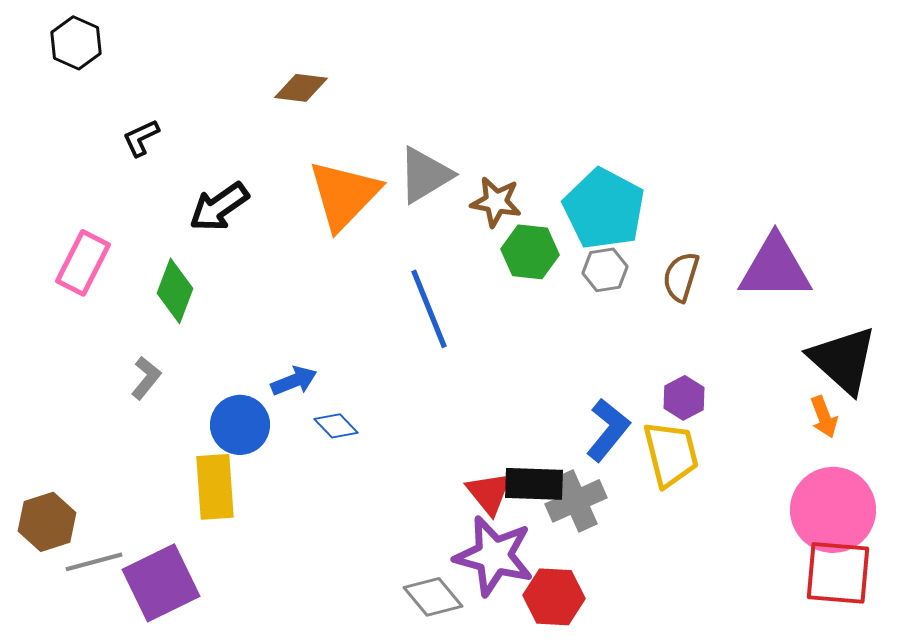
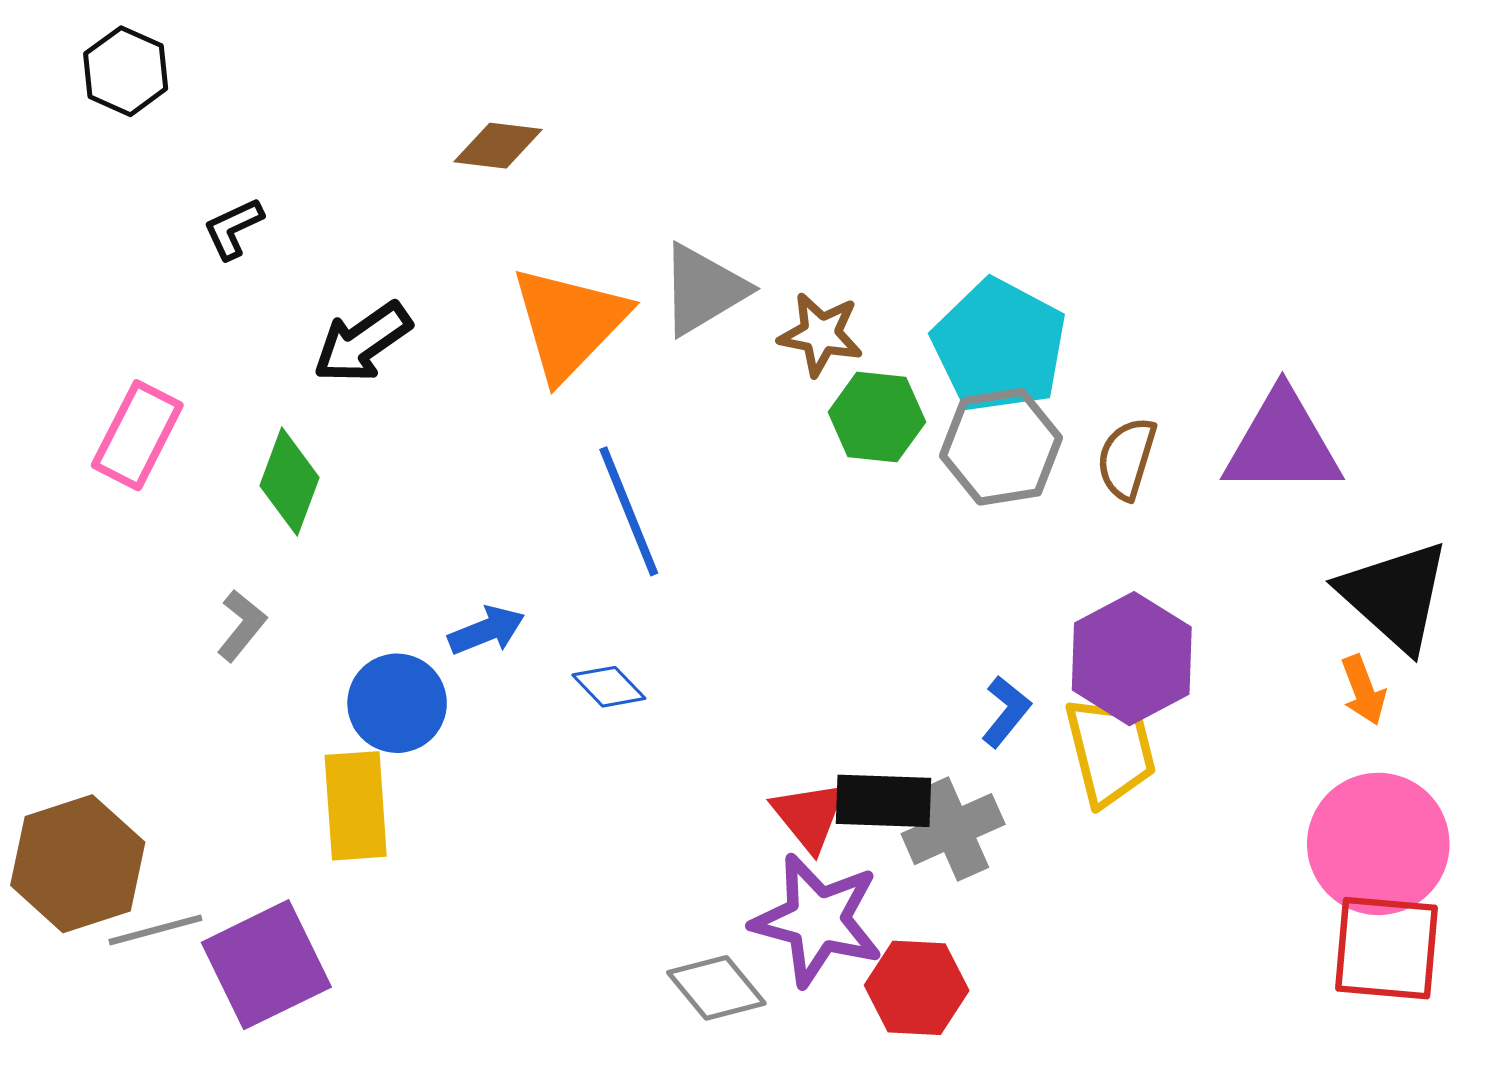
gray hexagon: (605, 270) -> (1001, 447), size x1.6
blue line: (429, 309) -> (629, 511), moved
purple hexagon: (684, 398) -> (1132, 659), size x1.8
blue diamond: (336, 426) -> (609, 687), moved
blue L-shape: (608, 430) -> (1006, 712), size x0.7
brown hexagon: (47, 522) -> (78, 864), size x1.4

